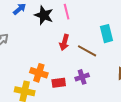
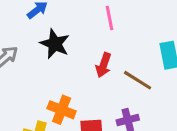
black star: (44, 15) -> (55, 44), moved

